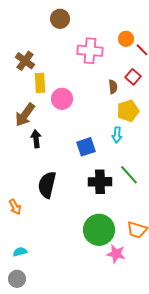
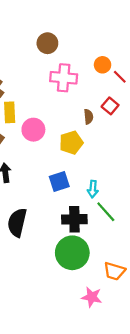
brown circle: (60, 19) -> (47, 43), moved
yellow pentagon: (128, 111) -> (71, 143), moved
cyan arrow: (117, 135) -> (93, 189), moved
green circle: (99, 230) -> (72, 253), moved

